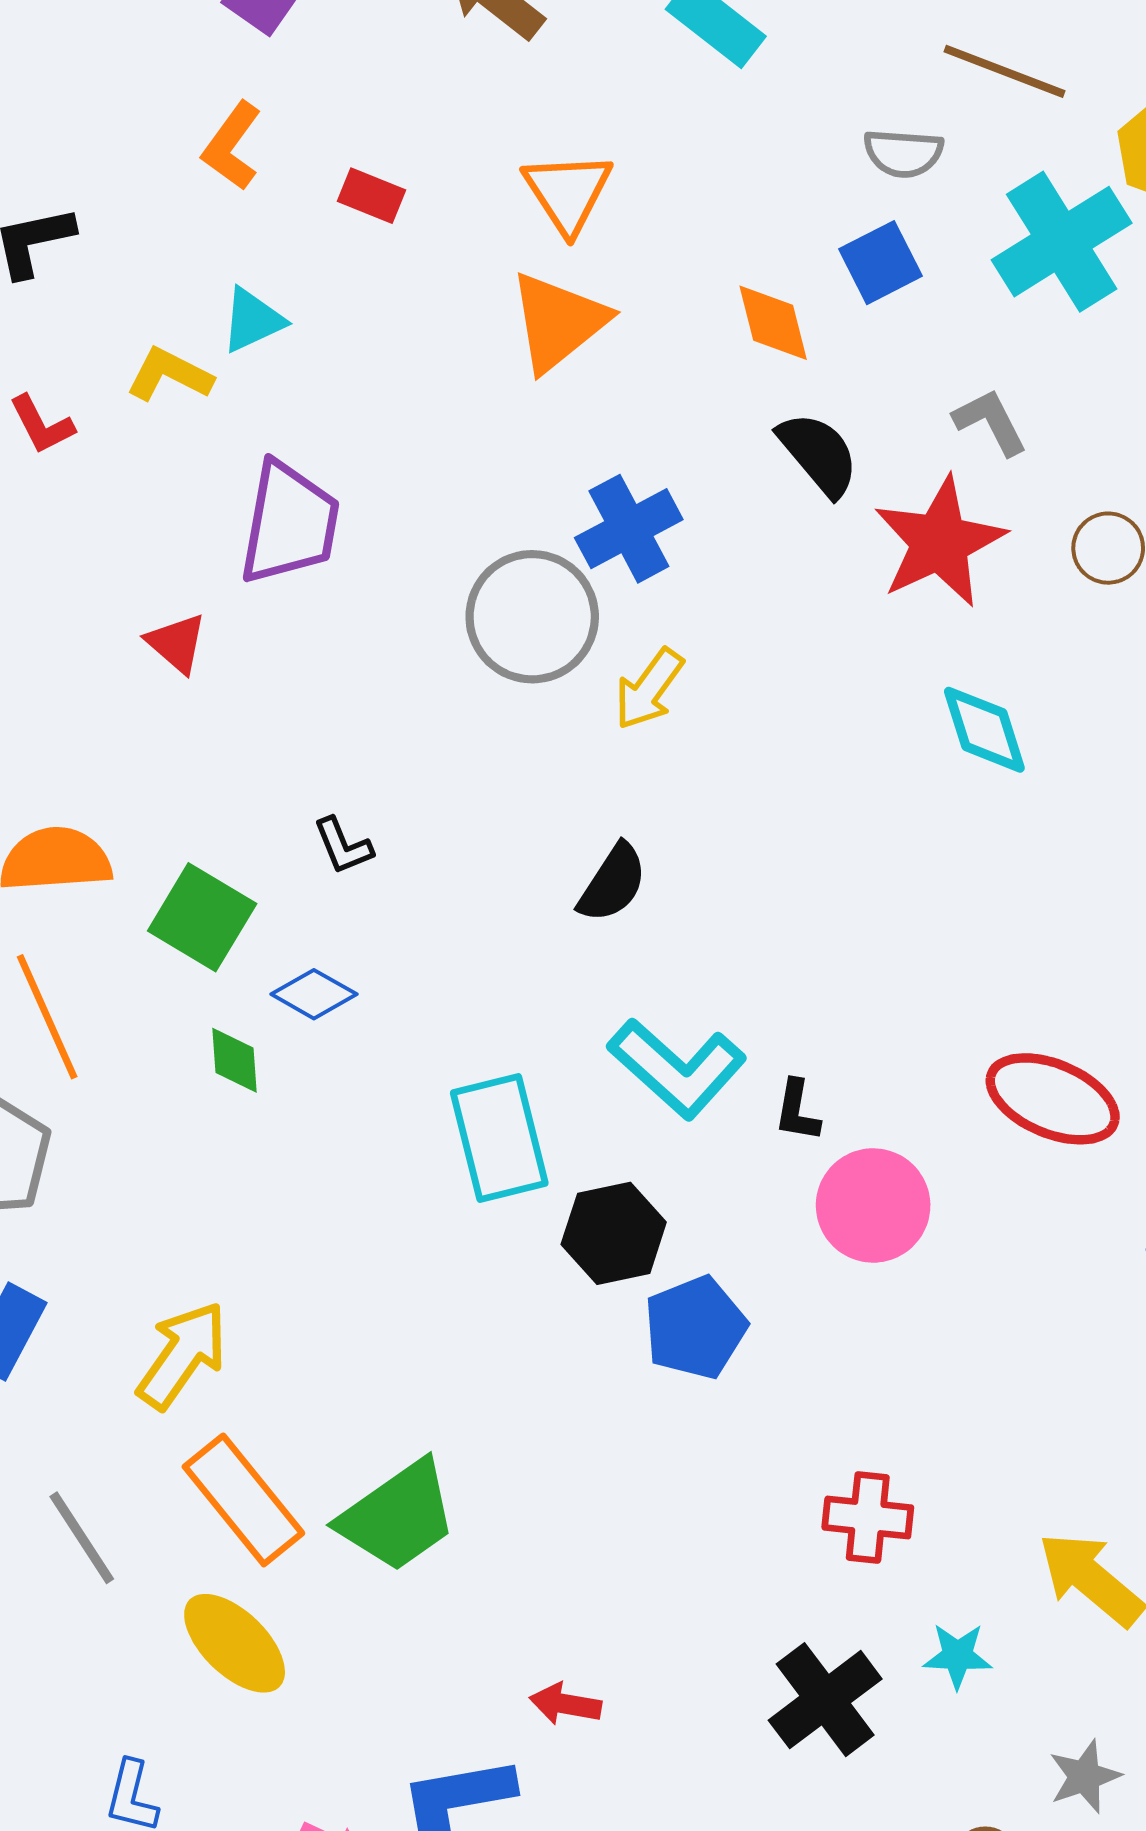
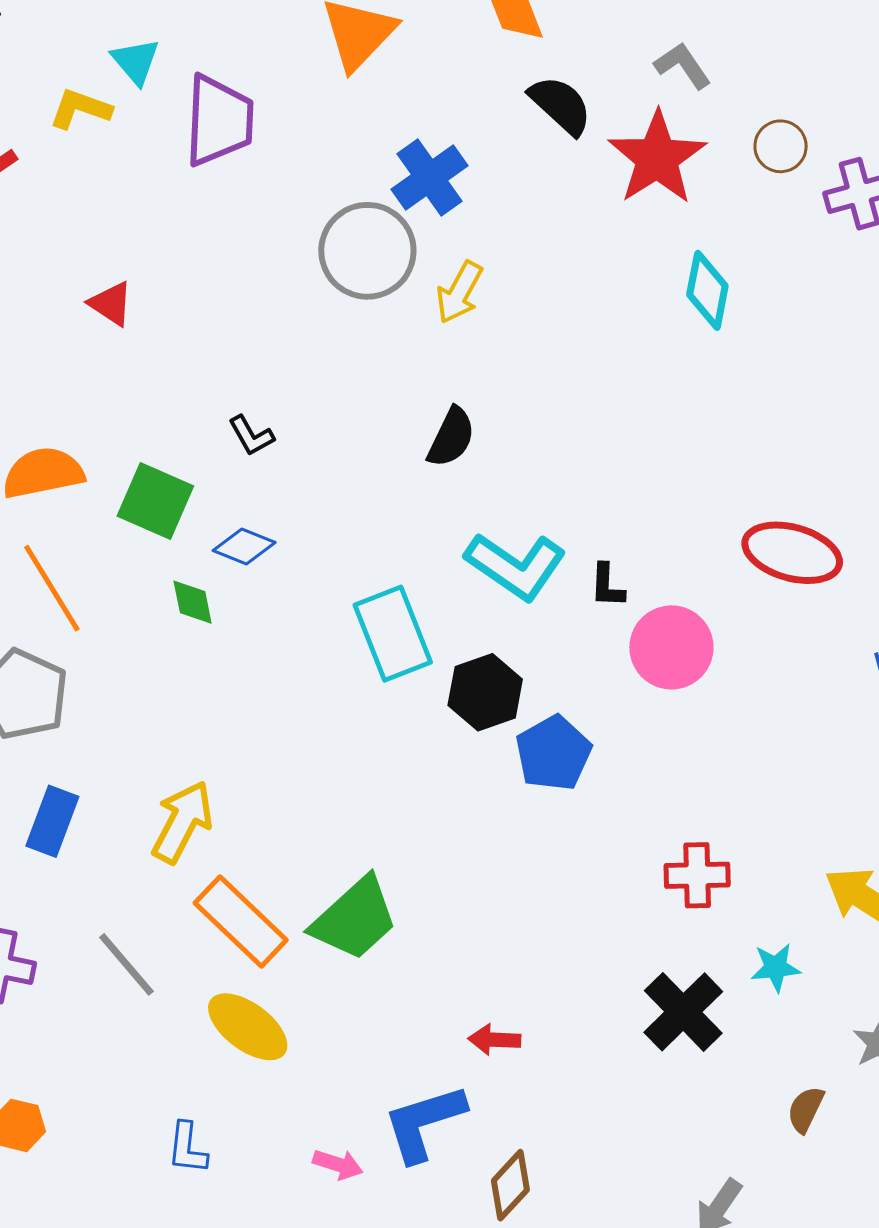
cyan triangle: (253, 320) -> (136, 61), turned -38
purple trapezoid: (289, 523) -> (219, 121), moved
cyan diamond: (984, 730) -> (707, 290), turned 36

